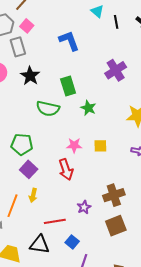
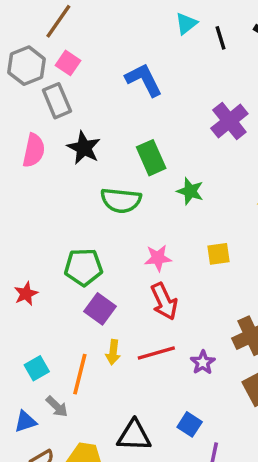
cyan triangle: (97, 11) -> (186, 23), turned 48
pink star: (74, 145) -> (158, 258), moved
red line: (55, 221) -> (156, 353), moved

